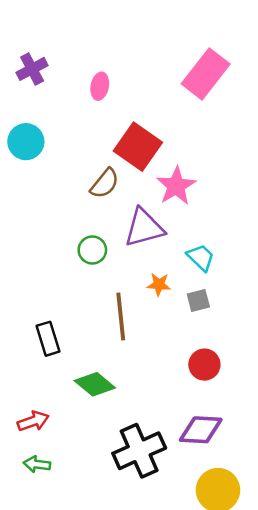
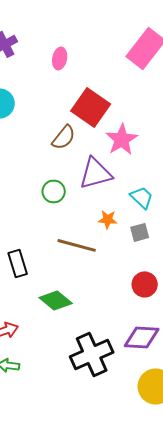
brown line: (121, 317) -> (77, 245), turned -69

